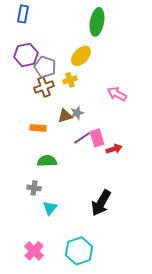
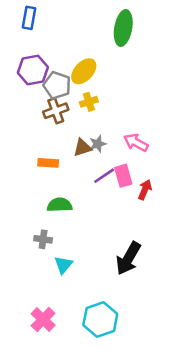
yellow ellipse: (81, 56) -> (84, 71), moved
pink arrow: (117, 94) -> (136, 143), moved
red arrow: (114, 149) -> (145, 190), turned -49

